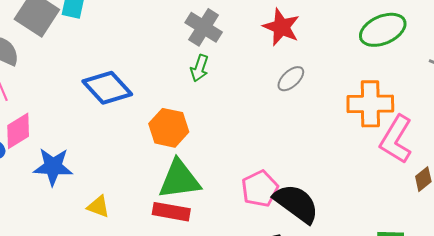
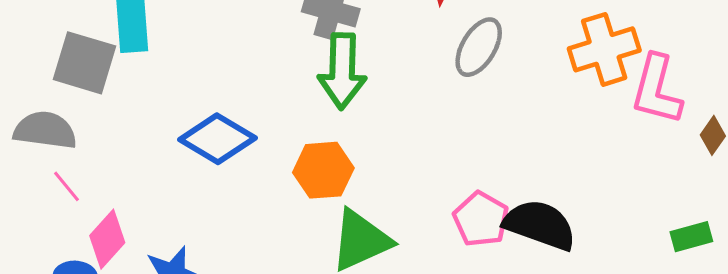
green arrow: (199, 68) -> (342, 71), size x1.8
gray ellipse: (291, 79) -> (479, 47), size x1.4

